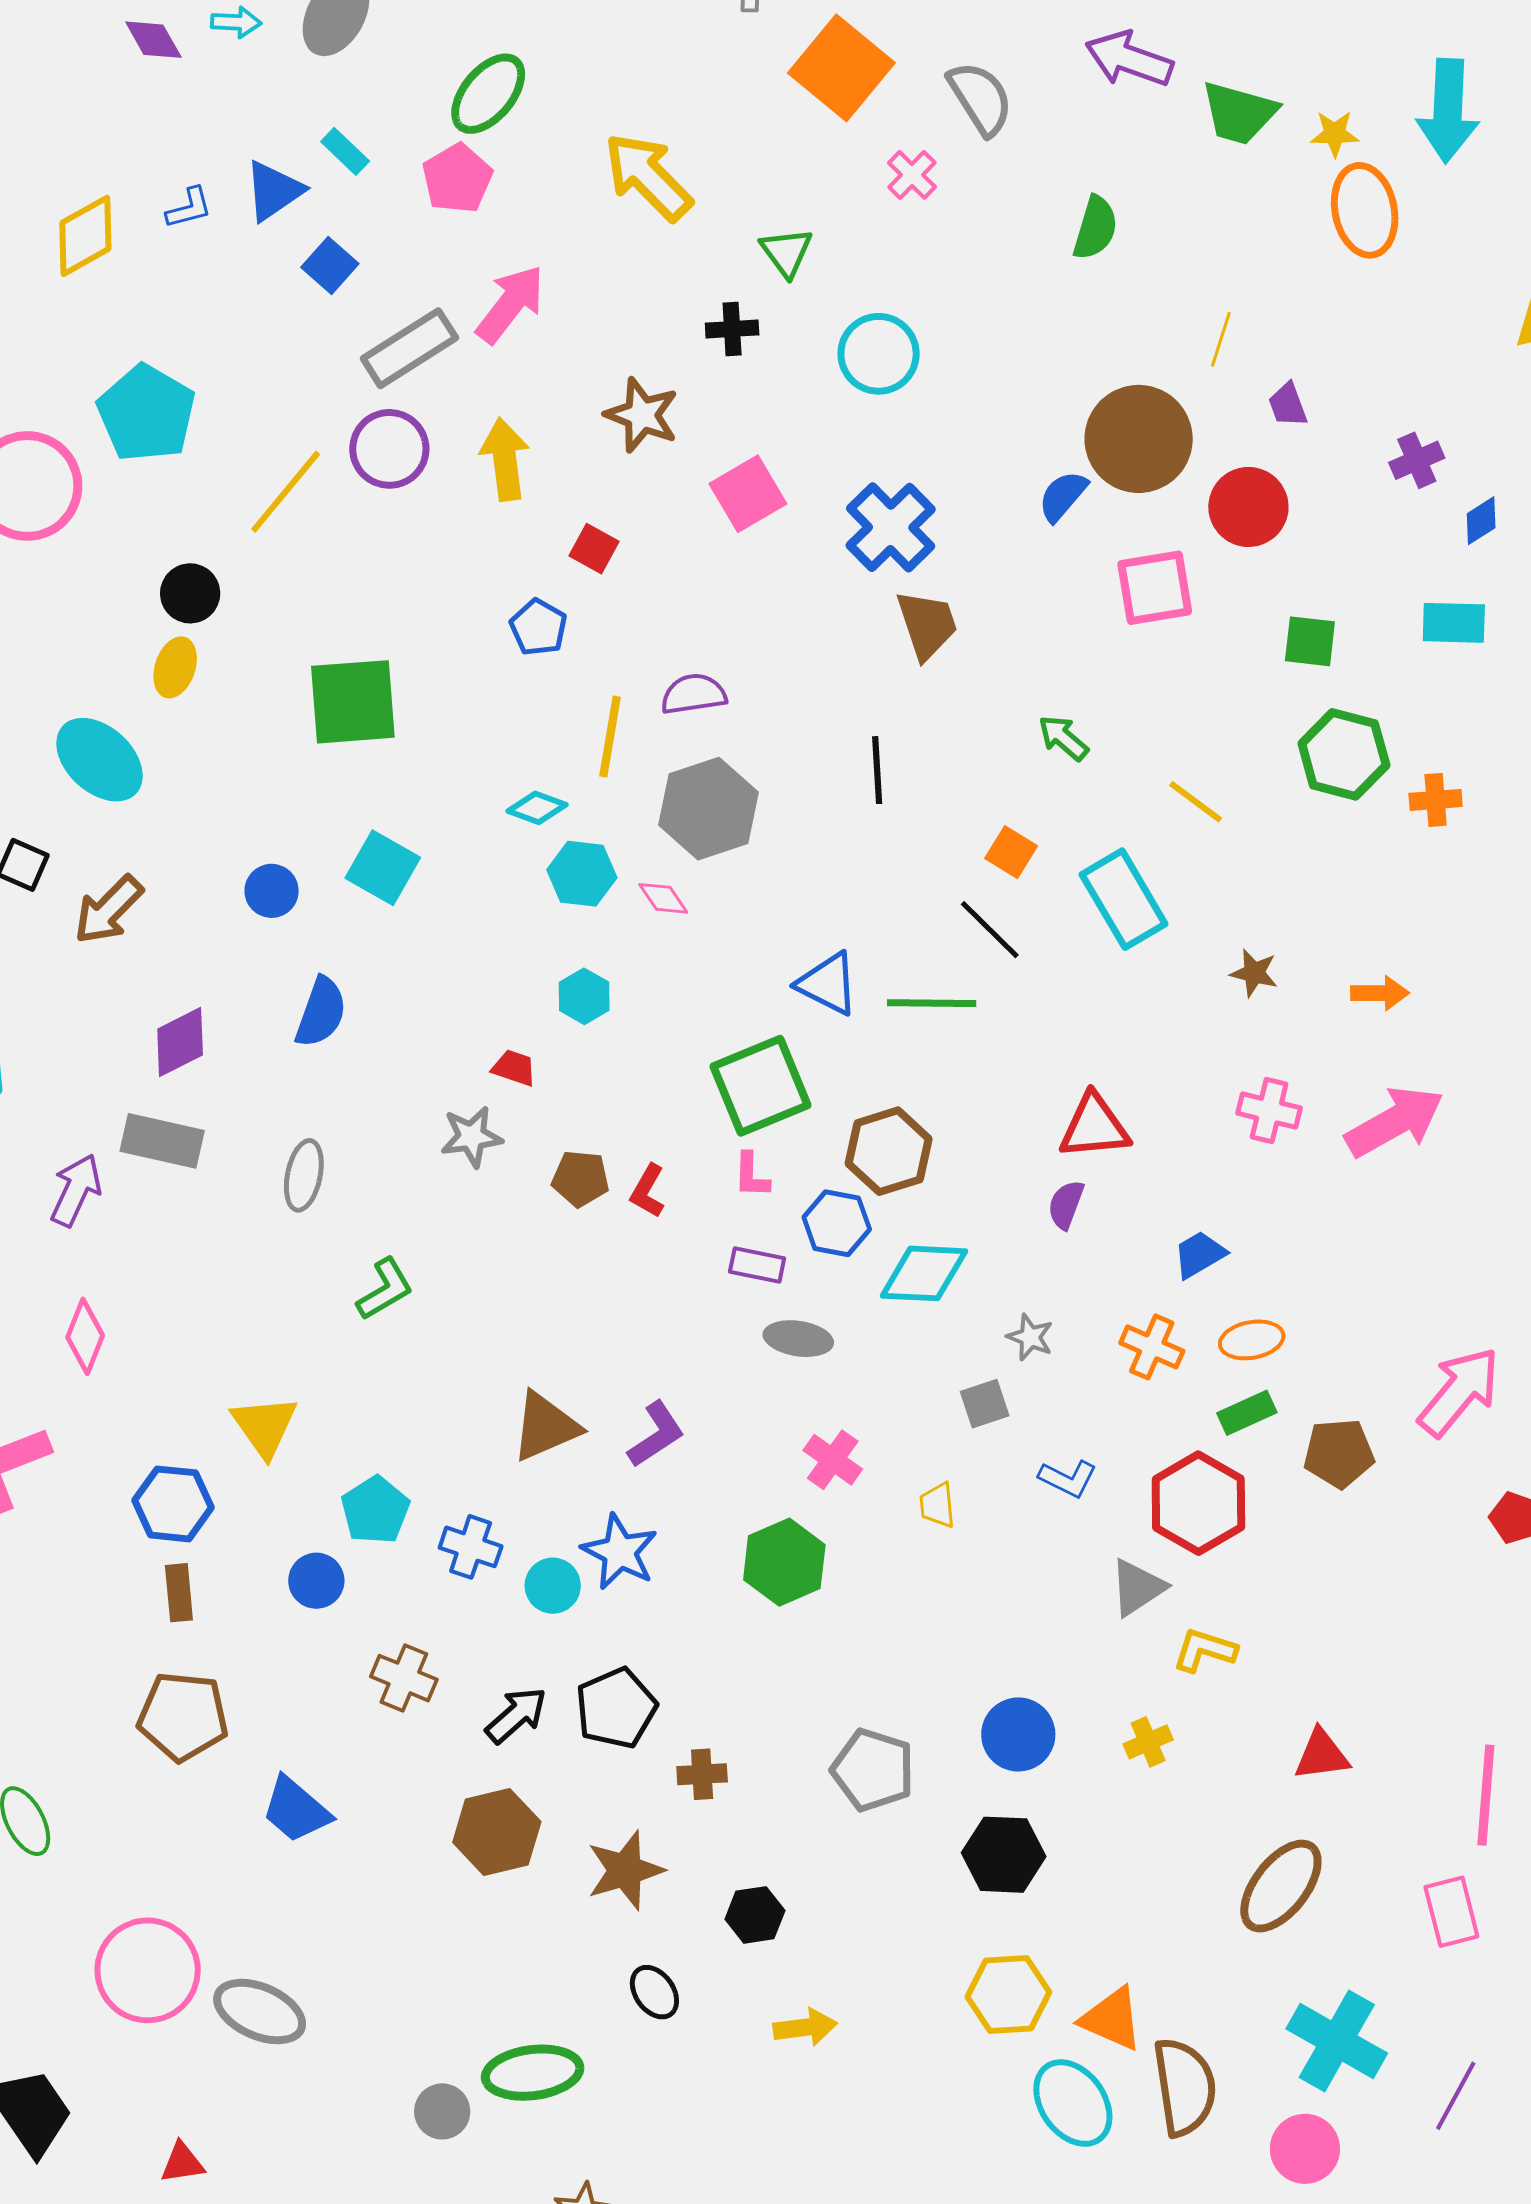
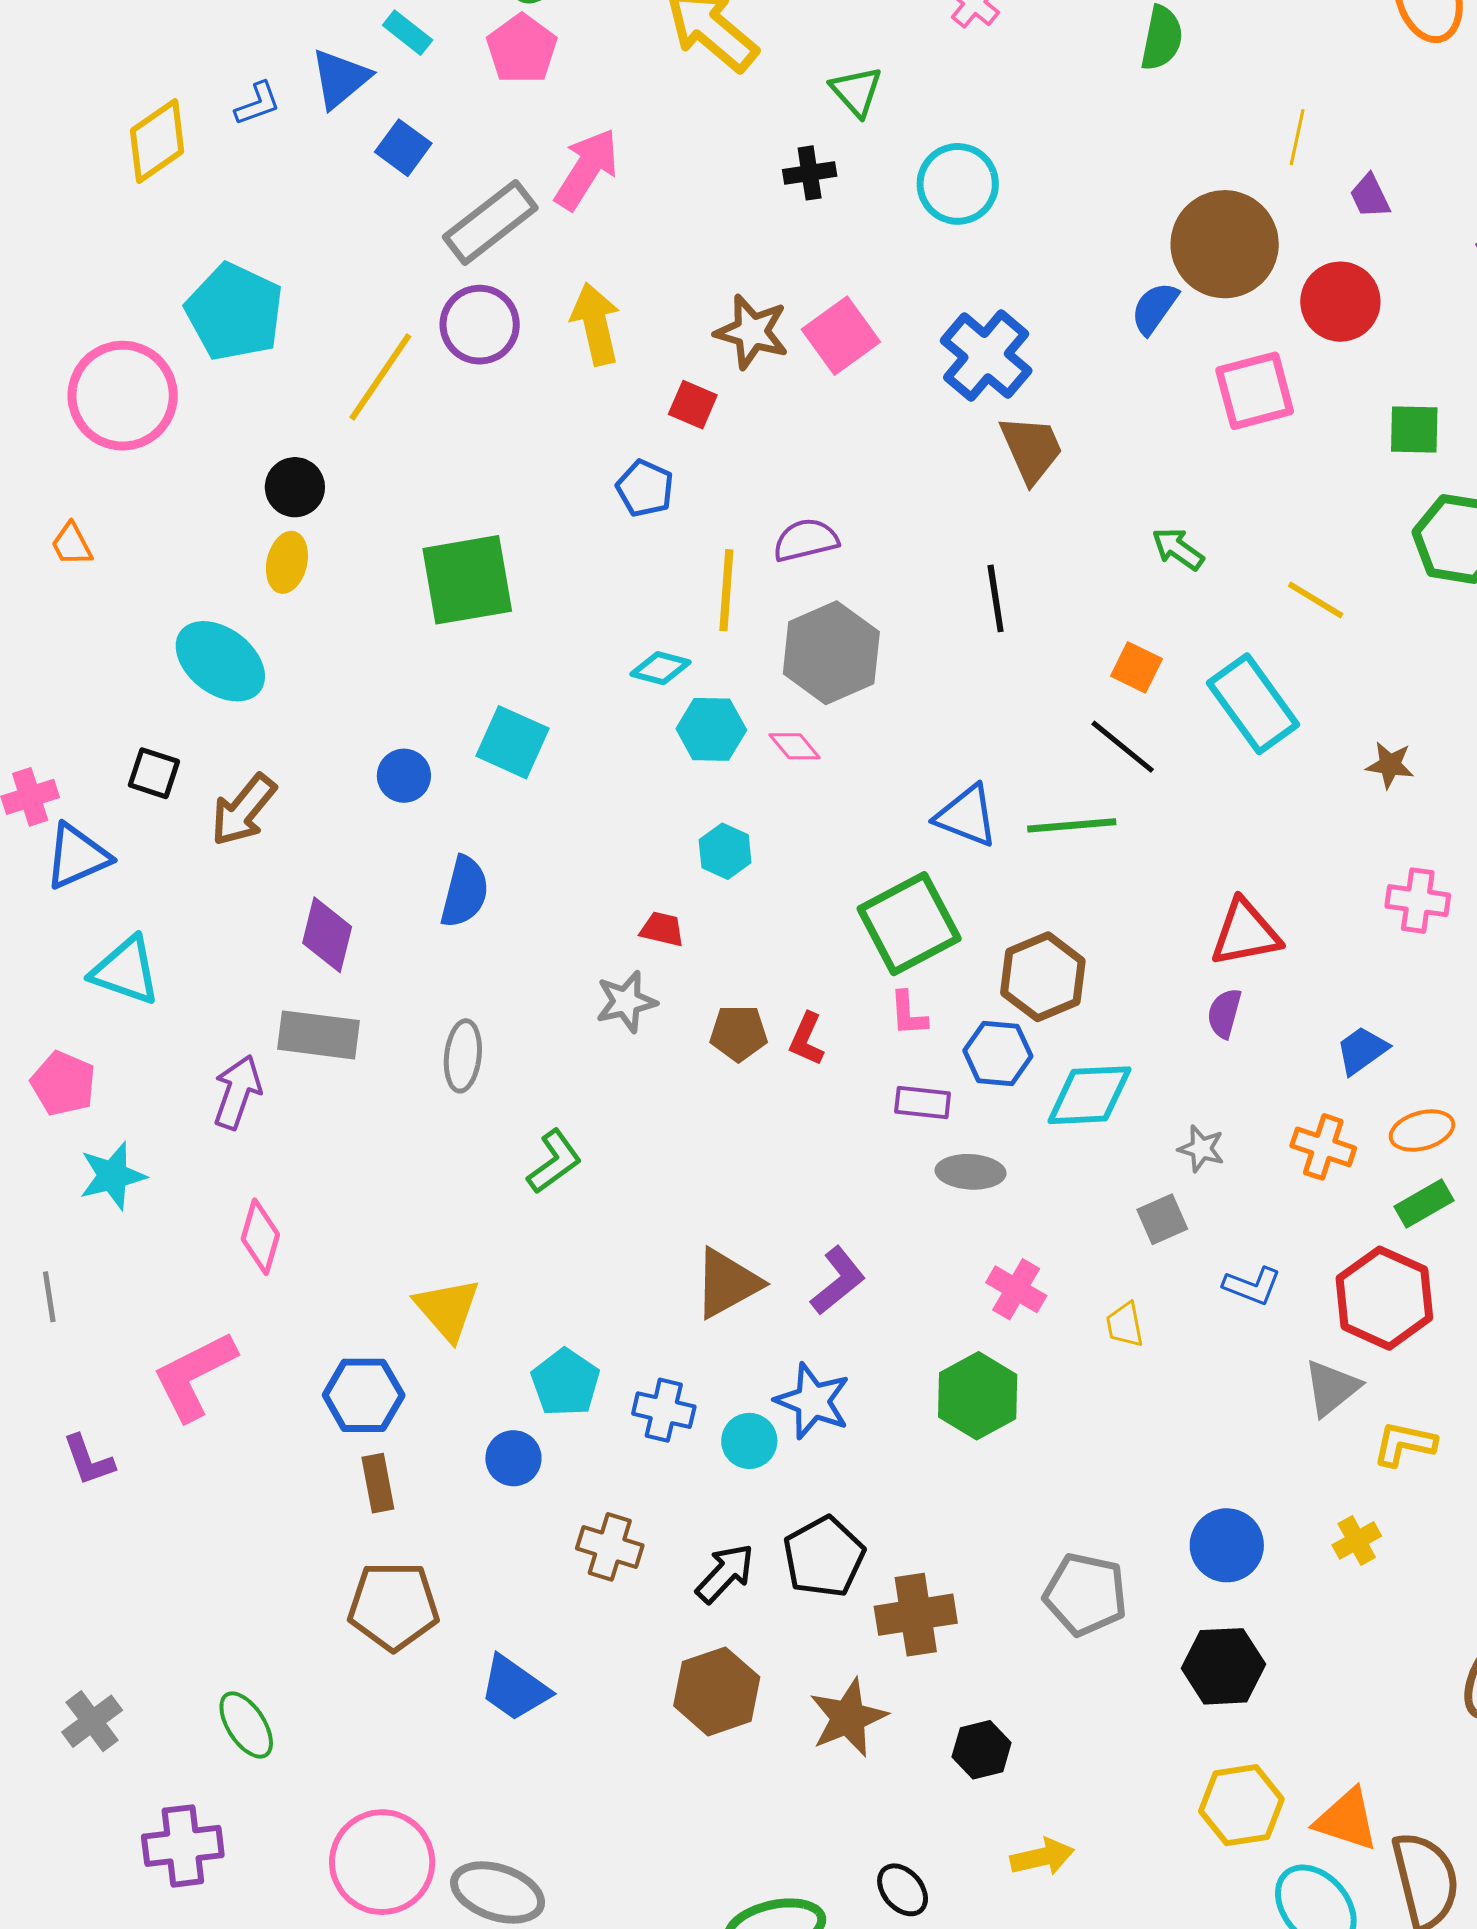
brown star: (642, 415) -> (752, 332), moved
purple diamond: (180, 1042) -> (327, 935), turned -44
brown cross: (702, 1774) -> (916, 1615), size x1.6
black ellipse: (654, 1992) -> (903, 1890), moved

